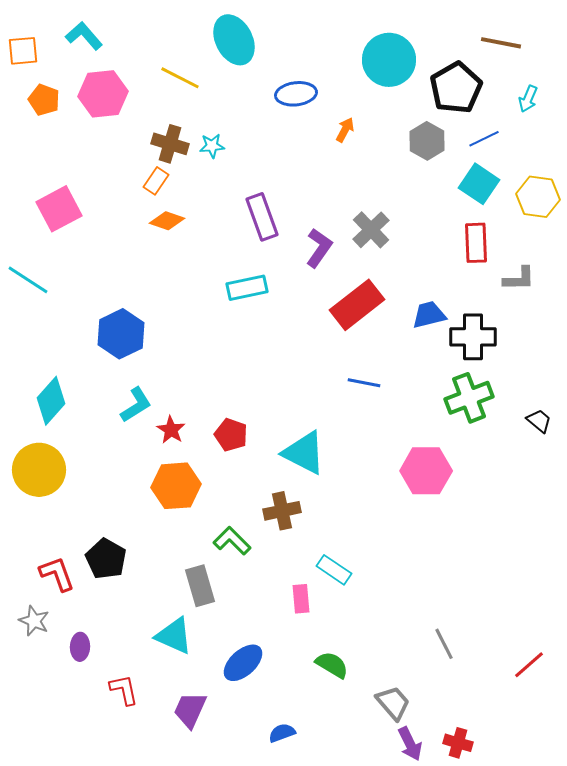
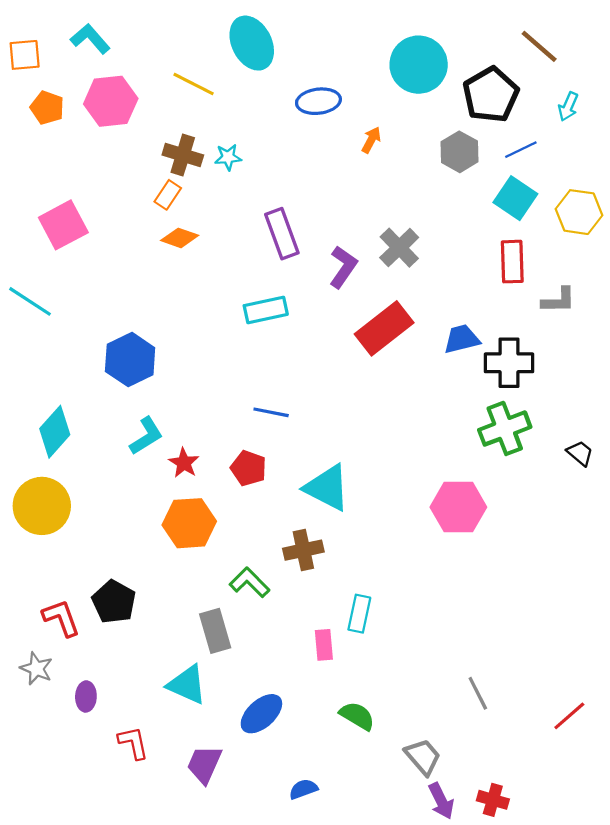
brown line: (501, 43) -> (539, 46), turned 30
blue line: (364, 383) -> (271, 412), moved
cyan rectangle: (334, 570) -> (359, 614), turned 68

